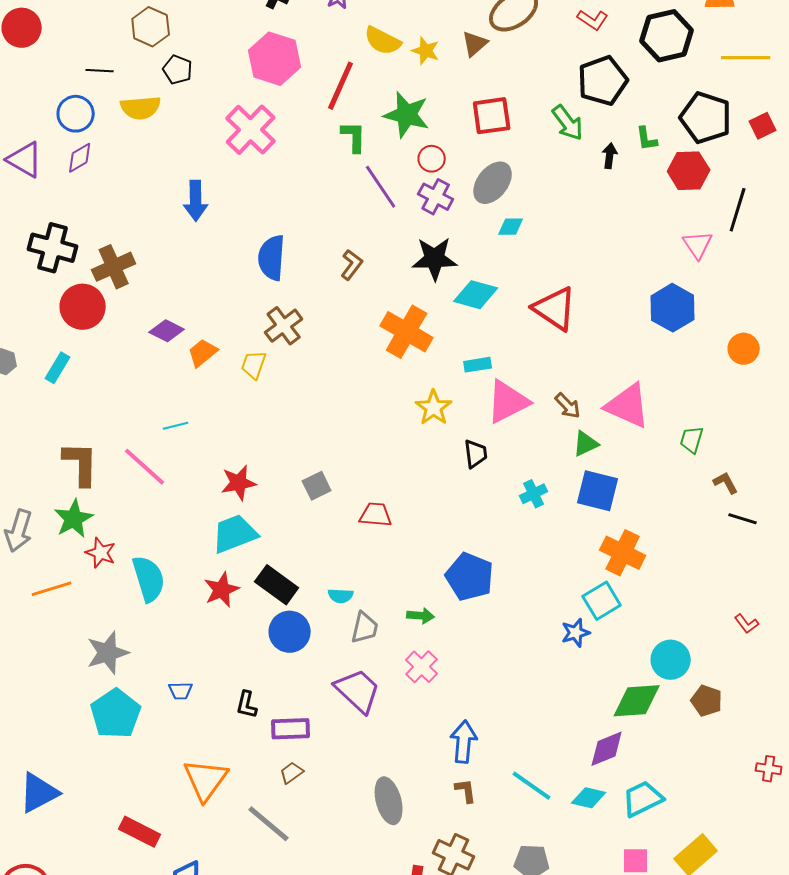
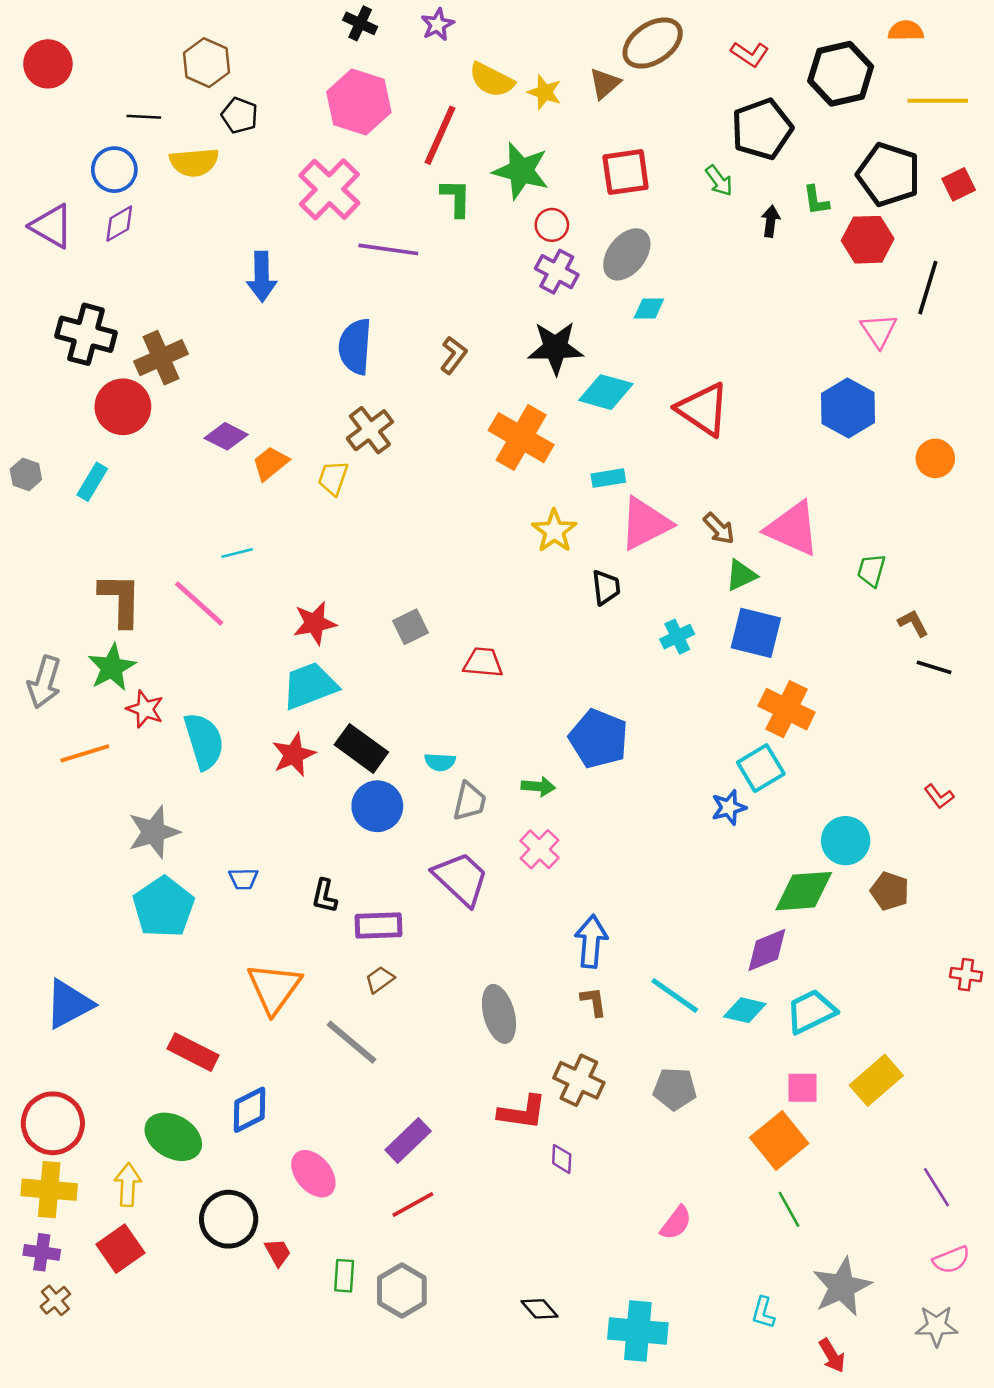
green arrow: (568, 123) -> (719, 181), size x0.7
purple line: (381, 187) -> (388, 249), moved, turned -48

